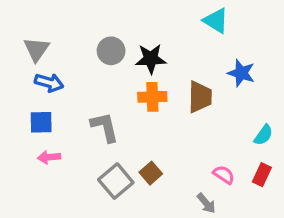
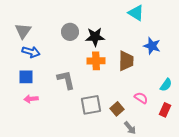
brown square: (151, 173) -> (117, 109), moved
pink semicircle: (224, 175) -> (141, 98), moved
gray square: (116, 181) -> (91, 105), moved, turned 30

